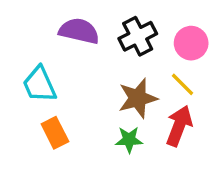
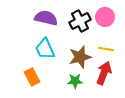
pink circle: (191, 43) -> (105, 17), moved
cyan trapezoid: (39, 84) -> (45, 49), moved
yellow line: (182, 84) -> (106, 49), turned -35

